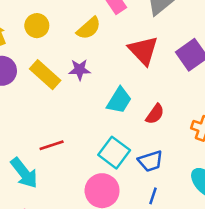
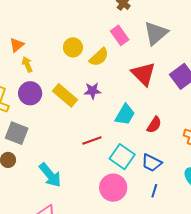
yellow circle: (37, 26) -> (73, 47), moved
red line: (52, 145) -> (92, 141), moved
blue trapezoid: (150, 161) -> (152, 163), turned 45

